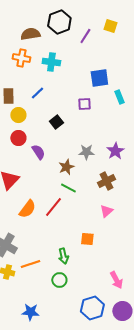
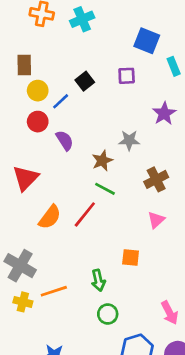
cyan cross: (51, 62) -> (82, 19), turned -30
blue square: (99, 78) -> (147, 41), turned 30
blue line: (37, 93) -> (61, 101), moved
black square: (56, 122) -> (85, 81), moved
purple star: (115, 151) -> (164, 113), moved
green circle: (59, 280) -> (108, 314), moved

